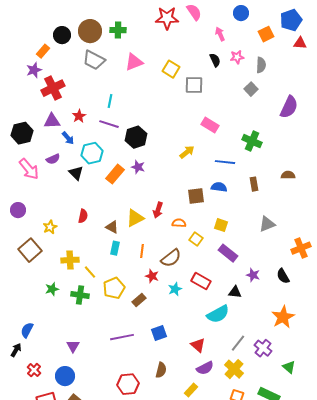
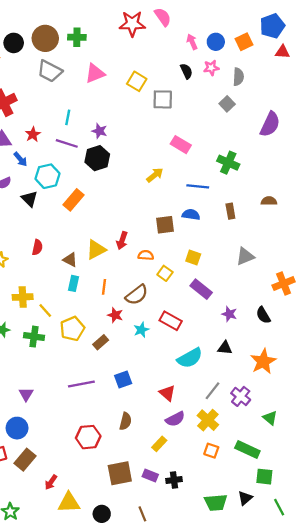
blue circle: (241, 13) -> (216, 42), moved
purple star: (138, 167) -> (99, 131), moved
black triangle: (235, 292) -> (225, 348), moved

